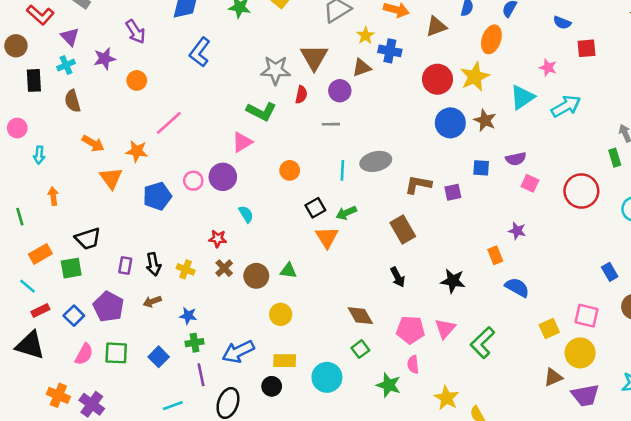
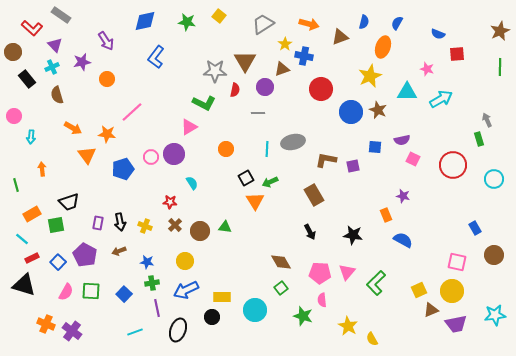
red circle: (437, 79) -> (321, 89), moved
black rectangle: (34, 80) -> (27, 79), turned -36
cyan triangle: (522, 97) -> (407, 92), turned 35
yellow circle: (281, 314) -> (185, 261), moved
yellow square: (549, 328) -> (419, 290), moved

